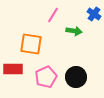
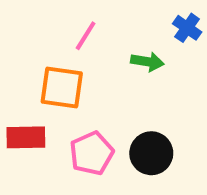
pink line: (53, 15) -> (86, 36), moved

